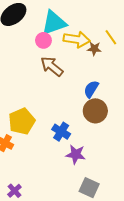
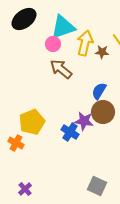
yellow arrow: (77, 39) -> (85, 43), turned -85
purple star: (76, 154) -> (84, 121), moved

